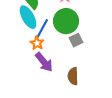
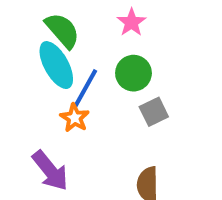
green circle: (66, 21) -> (133, 73), size x0.7
purple arrow: (44, 62) -> (50, 171), moved

